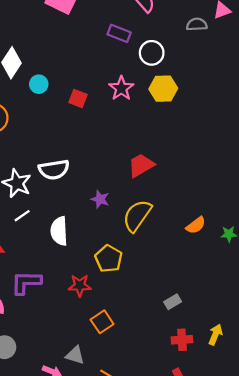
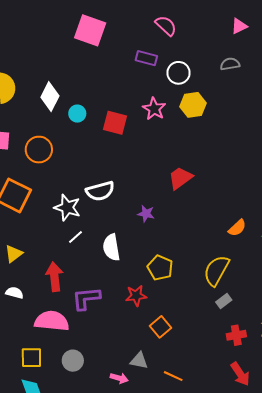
gray semicircle: (197, 24) -> (230, 64), moved
red square: (78, 98) -> (115, 123), size x1.4
yellow semicircle: (137, 216) -> (216, 271), moved

